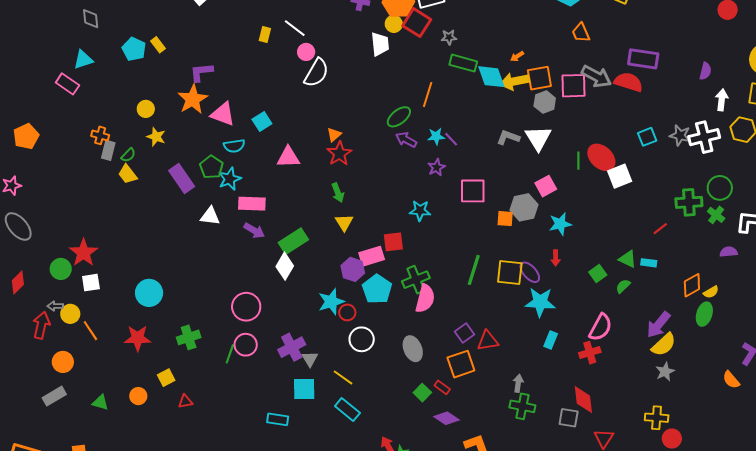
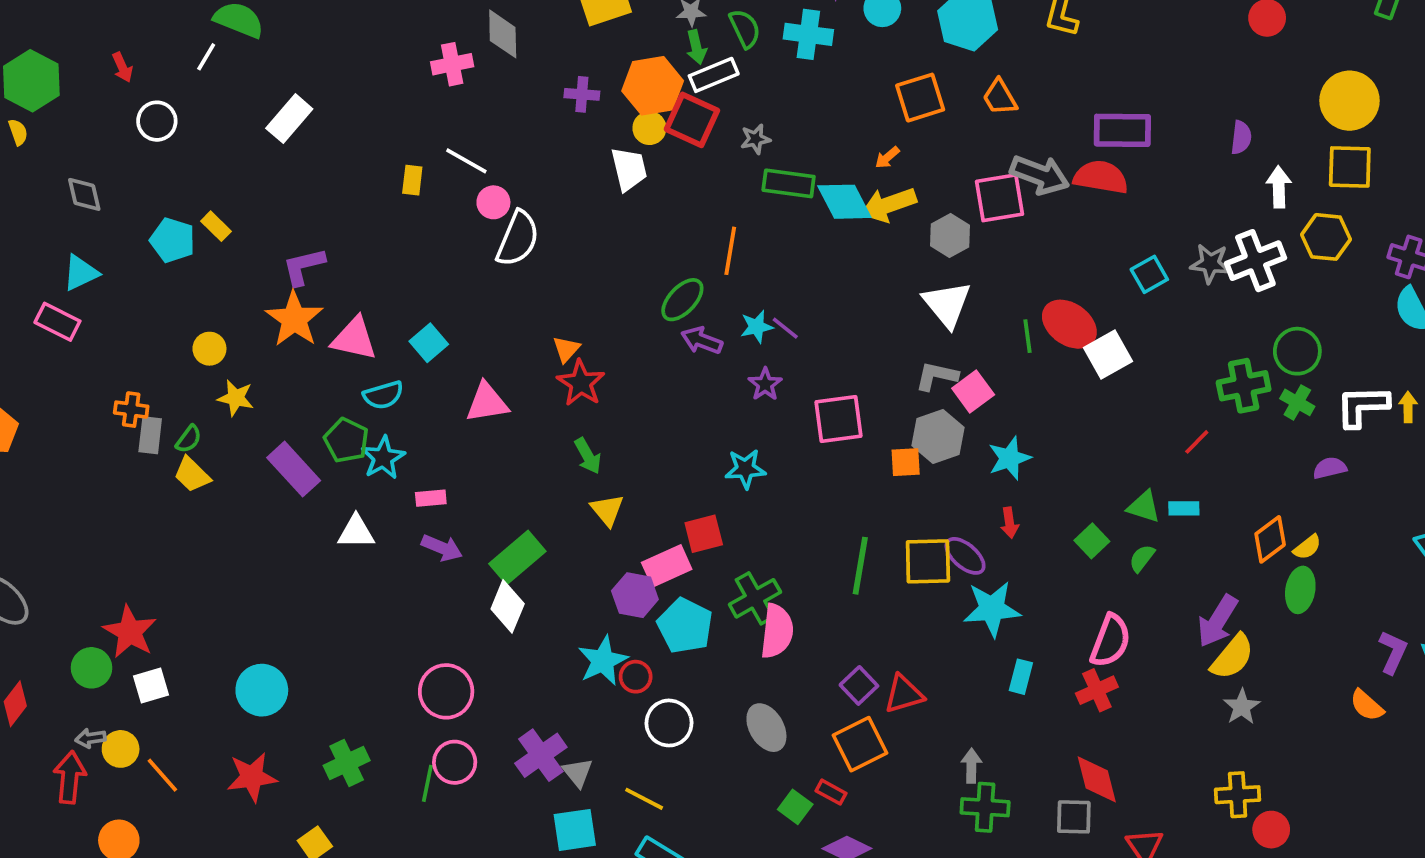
orange square: (539, 78) -> (920, 98), moved
gray L-shape: (508, 137) -> (937, 376), moved
pink rectangle: (252, 204) -> (431, 498), size x0.6

